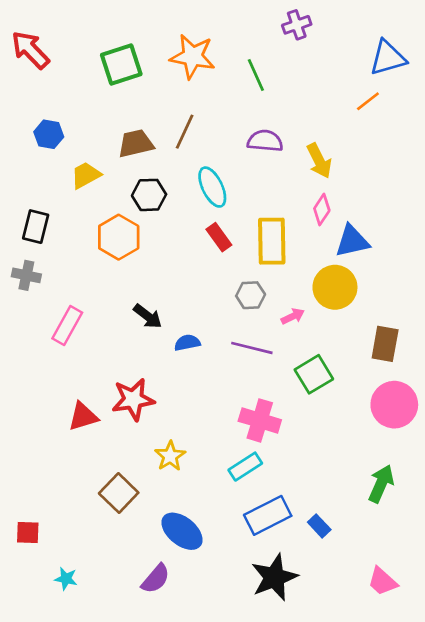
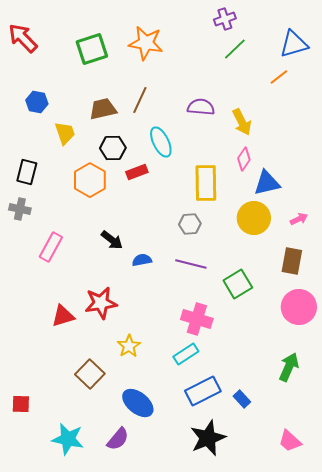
green line: (256, 75) -> (235, 49), moved, turned 70
yellow trapezoid: (86, 175) -> (65, 133), turned 100
red rectangle: (219, 237) -> (137, 172), moved, turned -75
pink arrow: (293, 316) -> (299, 219), moved
cyan star: (66, 579) -> (68, 439), moved, size x1.8

